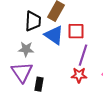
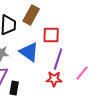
blue triangle: (54, 35) -> (29, 52), moved

